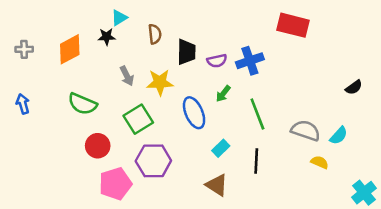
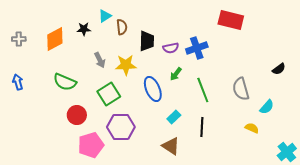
cyan triangle: (119, 18) -> (105, 16), moved
gray semicircle: (306, 131) -> (241, 89), moved, turned -125

